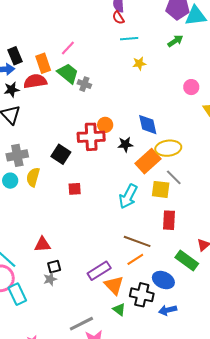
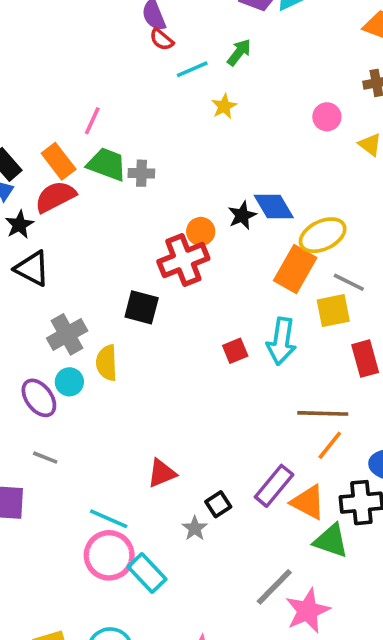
green arrow: (175, 41) -> (239, 52), moved
black star: (125, 144) -> (242, 215), moved
red square: (75, 189) -> (235, 351), moved
black square: (54, 267) -> (218, 504), moved
green triangle: (119, 309) -> (331, 541), size x1.5

